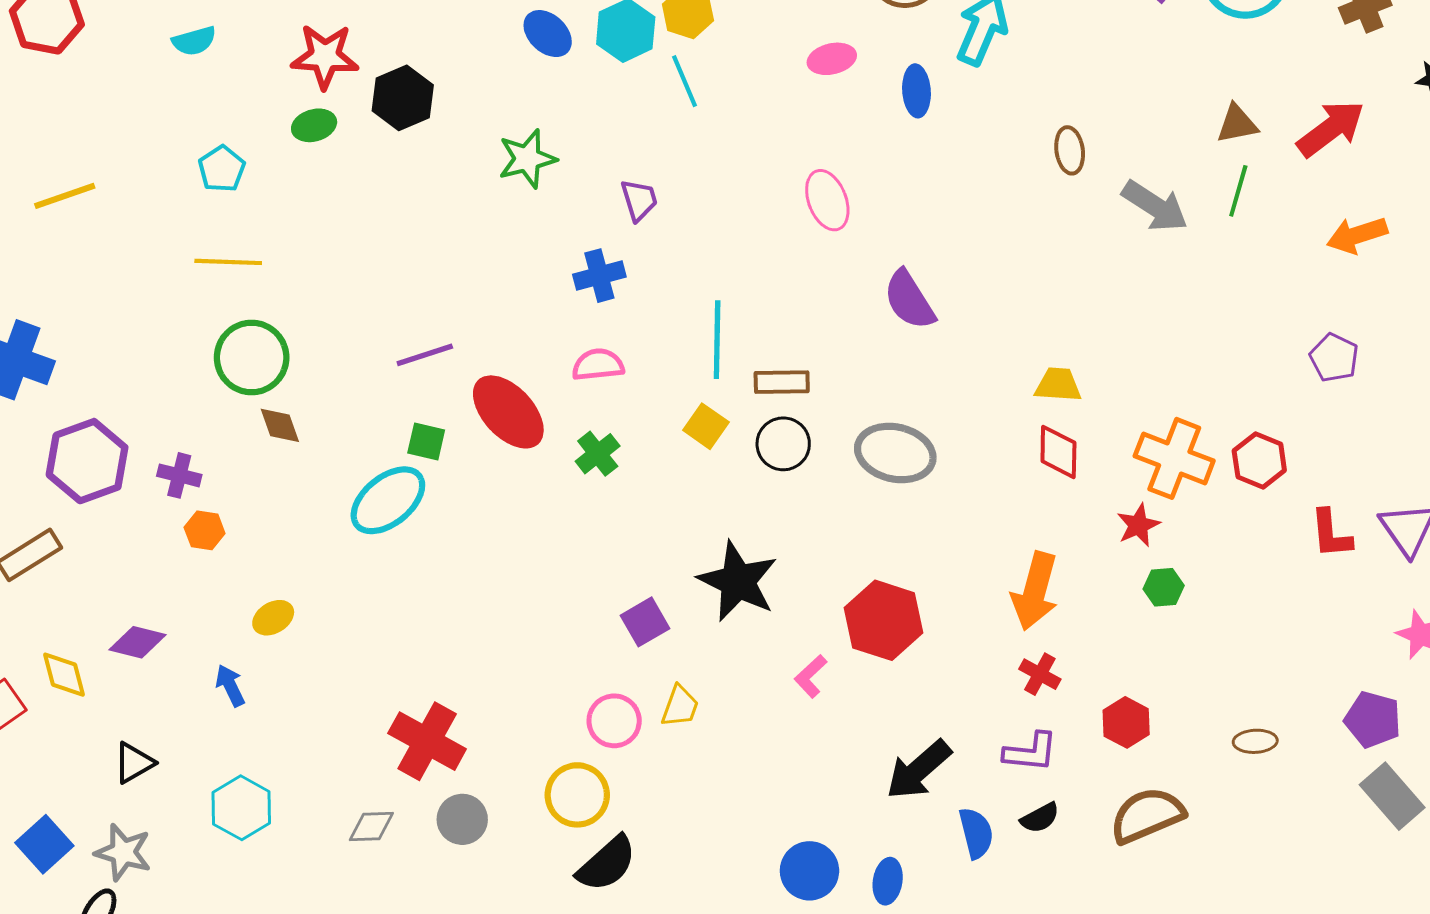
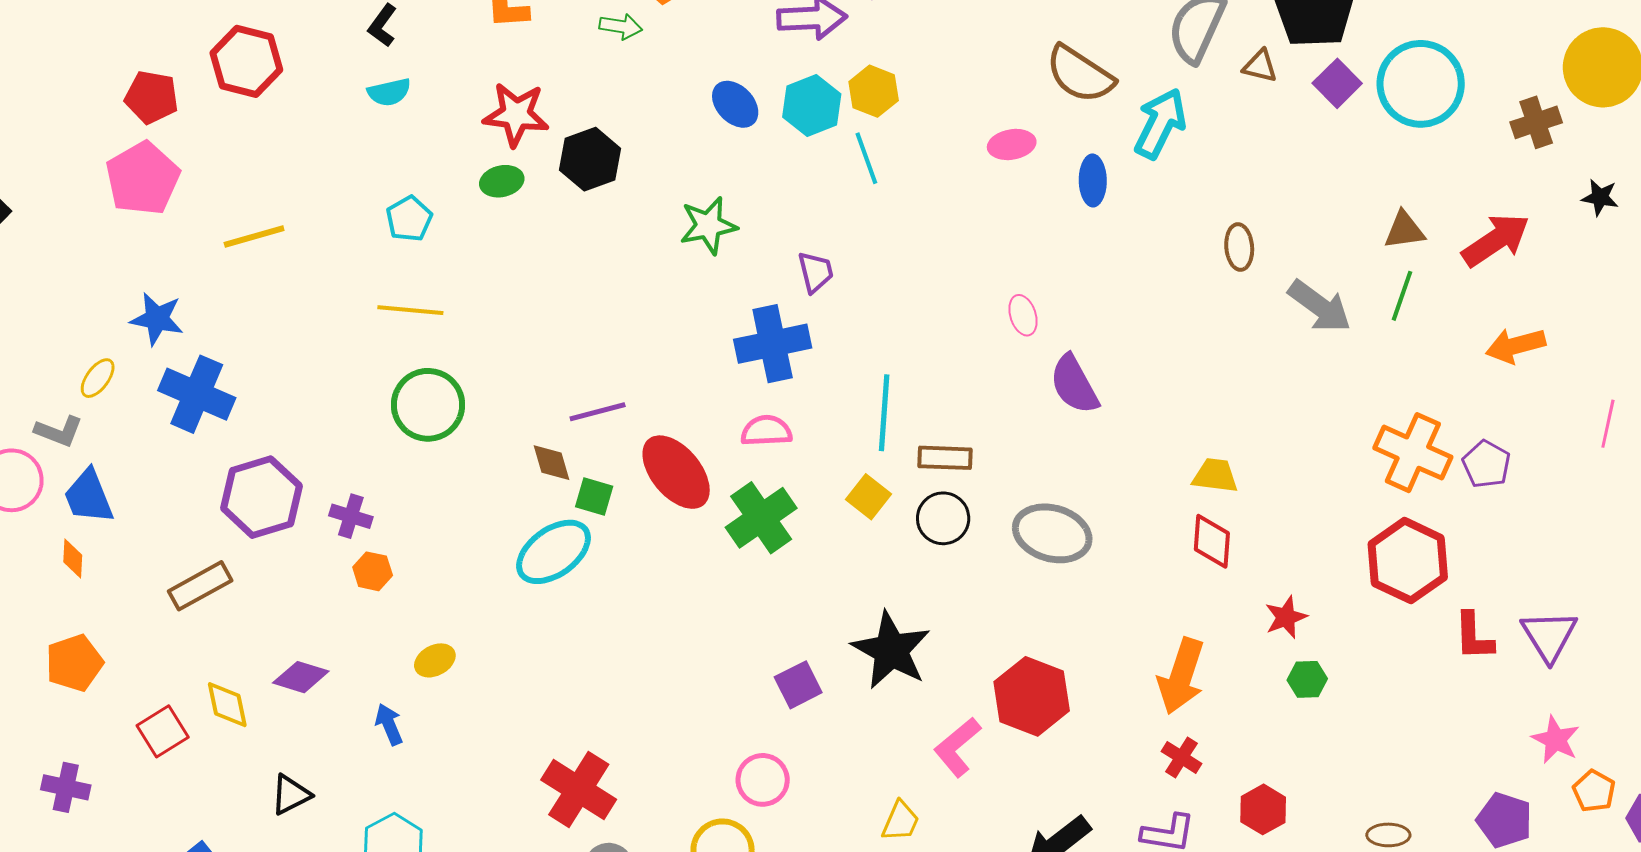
pink ellipse: (827, 200) -> (1023, 315), moved, size x0.7
blue cross: (599, 276) -> (773, 344), size x1.5
brown diamond: (280, 425) -> (551, 463), moved
green cross: (598, 454) -> (761, 518), size x1.6
orange cross: (1174, 458) -> (1413, 453), moved
red hexagon: (1259, 460) -> (1408, 561), size x1.5
pink L-shape: (811, 676) -> (957, 747), size x1.4
yellow trapezoid: (680, 706) -> (900, 821), moved

